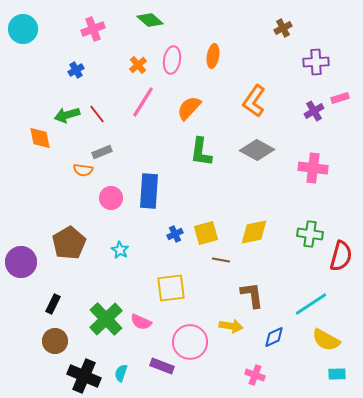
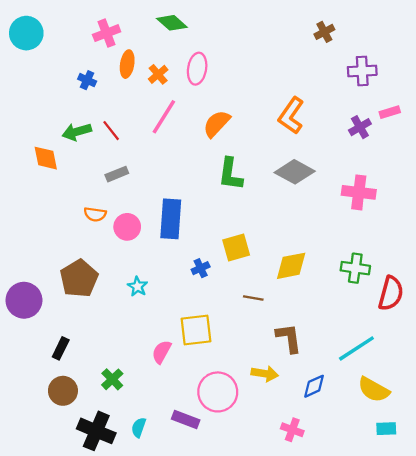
orange ellipse: (213, 56) -> (127, 64), moved
blue cross: (76, 70) -> (87, 80), turned -35
orange semicircle: (83, 170) -> (95, 214), moved
yellow square: (206, 233) -> (236, 247), moved
green cross: (106, 319) -> (112, 379), moved, size x0.6
pink semicircle: (141, 322) -> (162, 352), moved, turned 95

